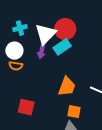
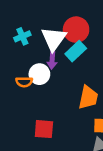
white circle: (14, 51) -> (39, 74), moved

